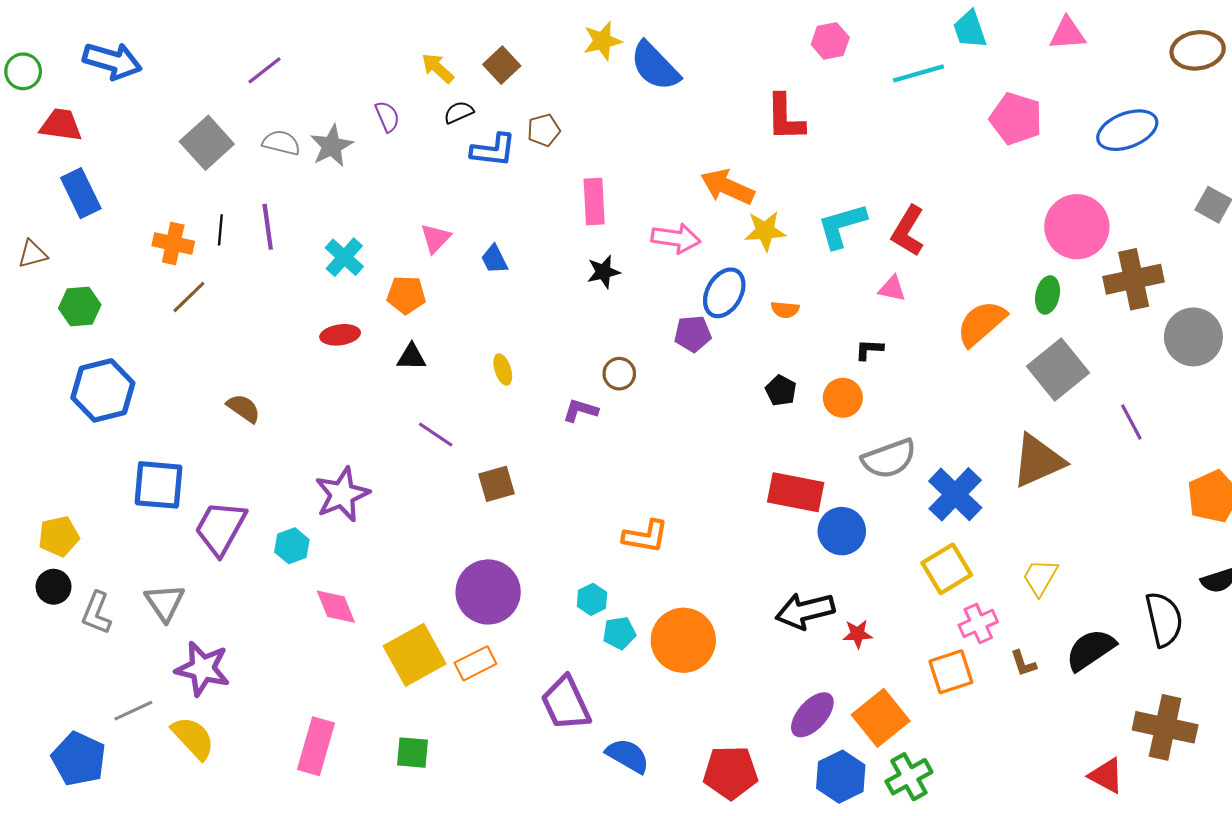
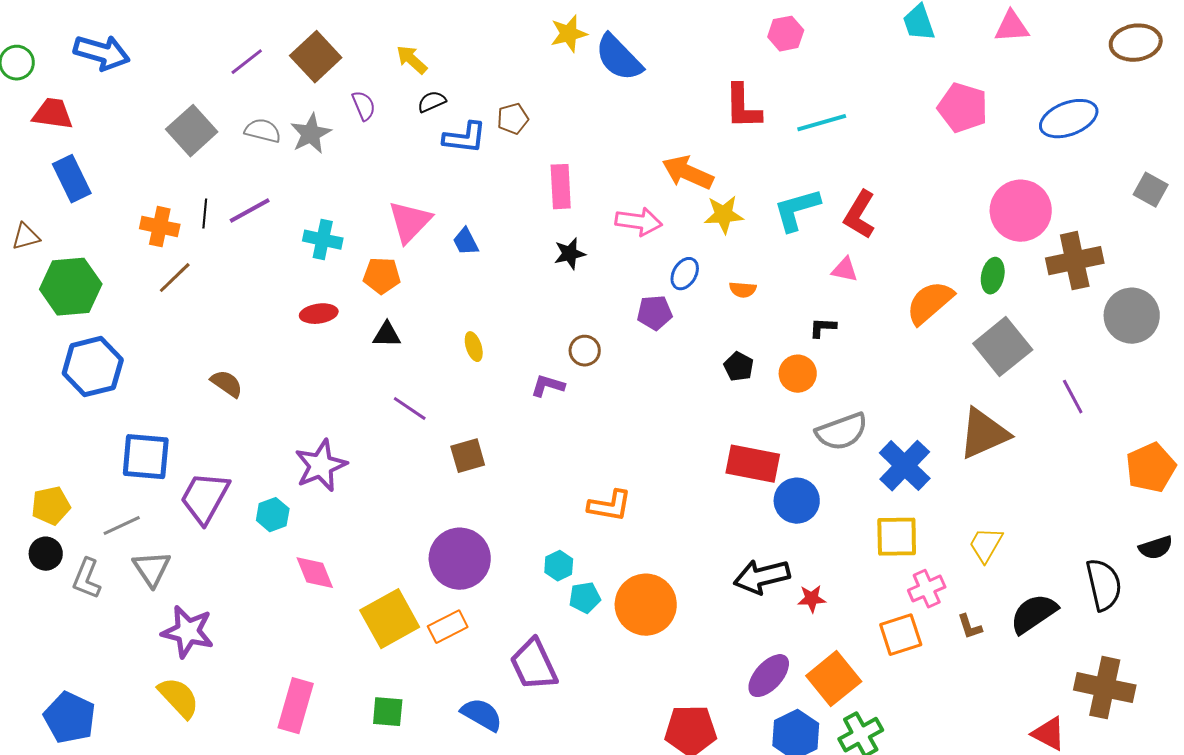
brown square: (502, 65) -> (316, 57), moved, size x1.4
cyan line: (918, 73) -> (822, 123), moved
purple line: (268, 227) -> (250, 211), turned 69
pink triangle: (436, 238) -> (410, 222), size x1.5
cyan cross: (344, 257) -> (323, 240), turned -30
blue ellipse: (724, 293) -> (685, 274), size x0.7
green hexagon: (80, 306) -> (71, 287), size x1.5
yellow square: (947, 569) -> (897, 537), turned 30
gray line: (133, 711) -> (122, 526), moved
blue semicircle: (628, 756) -> (482, 715), moved

